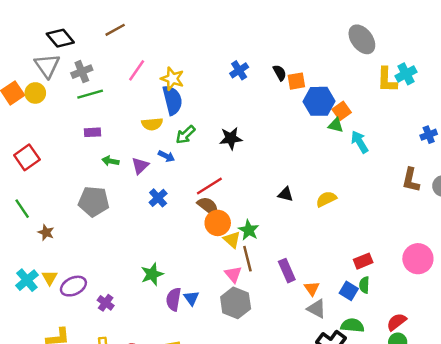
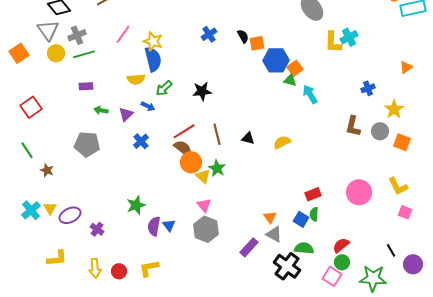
yellow circle: (35, 93) -> (56, 53), moved
brown line: (247, 259) -> (217, 134), moved
purple rectangle: (287, 271) -> (249, 247), moved, turned 66

